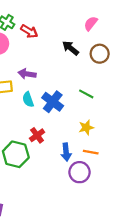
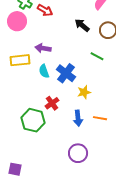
green line: (86, 94) -> (97, 56), moved
yellow star: (86, 127) -> (84, 92), moved
purple circle: (80, 172) -> (78, 153), moved

